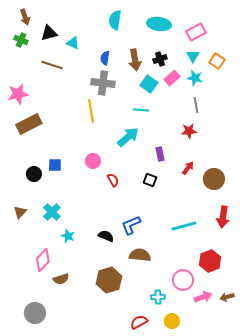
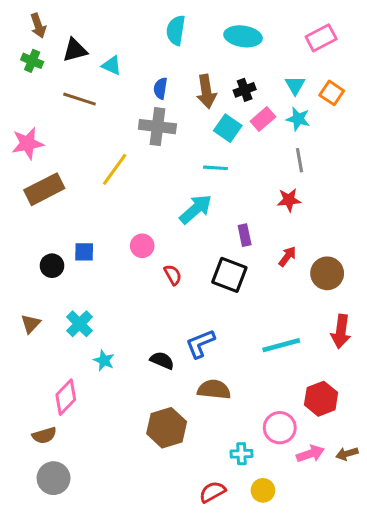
pink rectangle: (196, 32) -> (321, 38), moved
yellow line: (91, 111) -> (115, 169), moved, turned 45
black square: (150, 180) -> (229, 275), size x1.6
brown semicircle: (61, 279) -> (44, 435), moved

